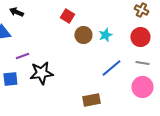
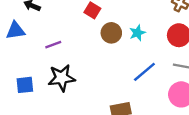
purple line: (22, 56) -> (53, 45), moved

